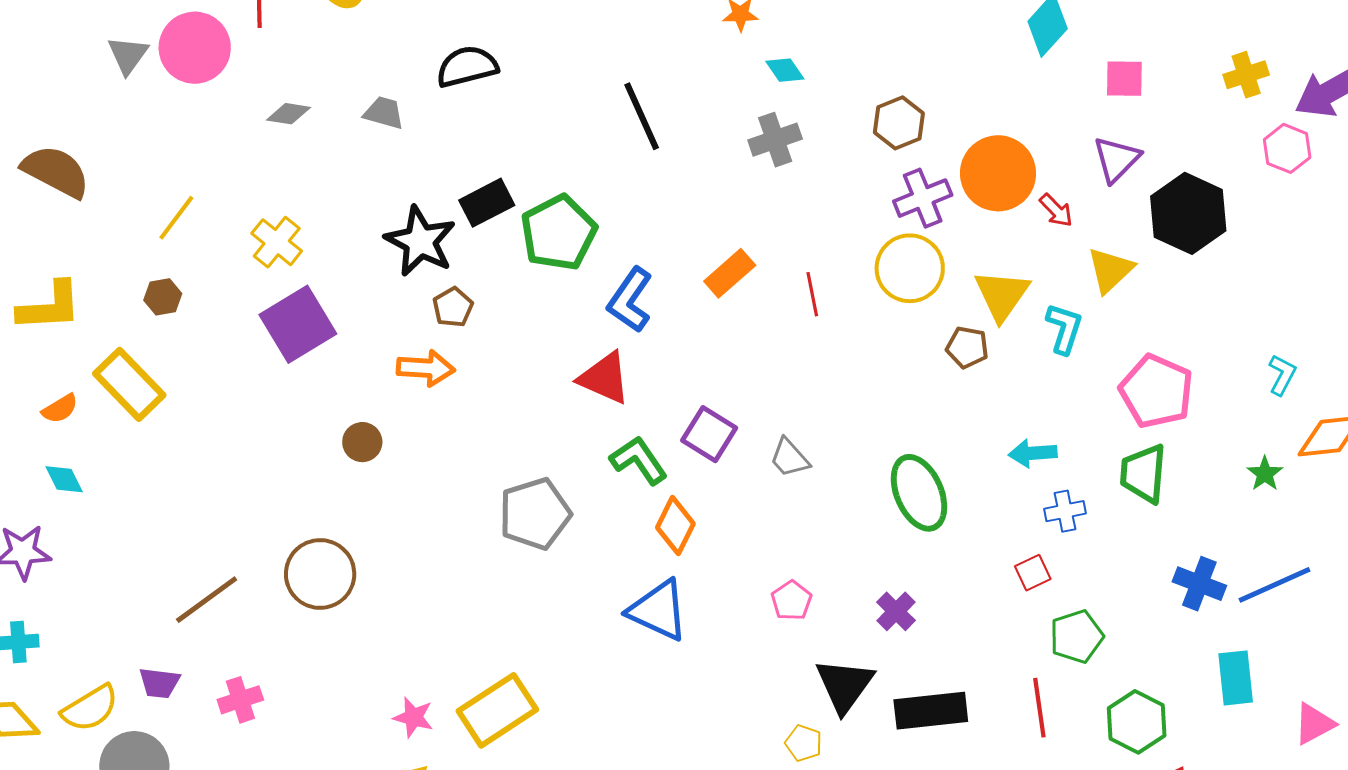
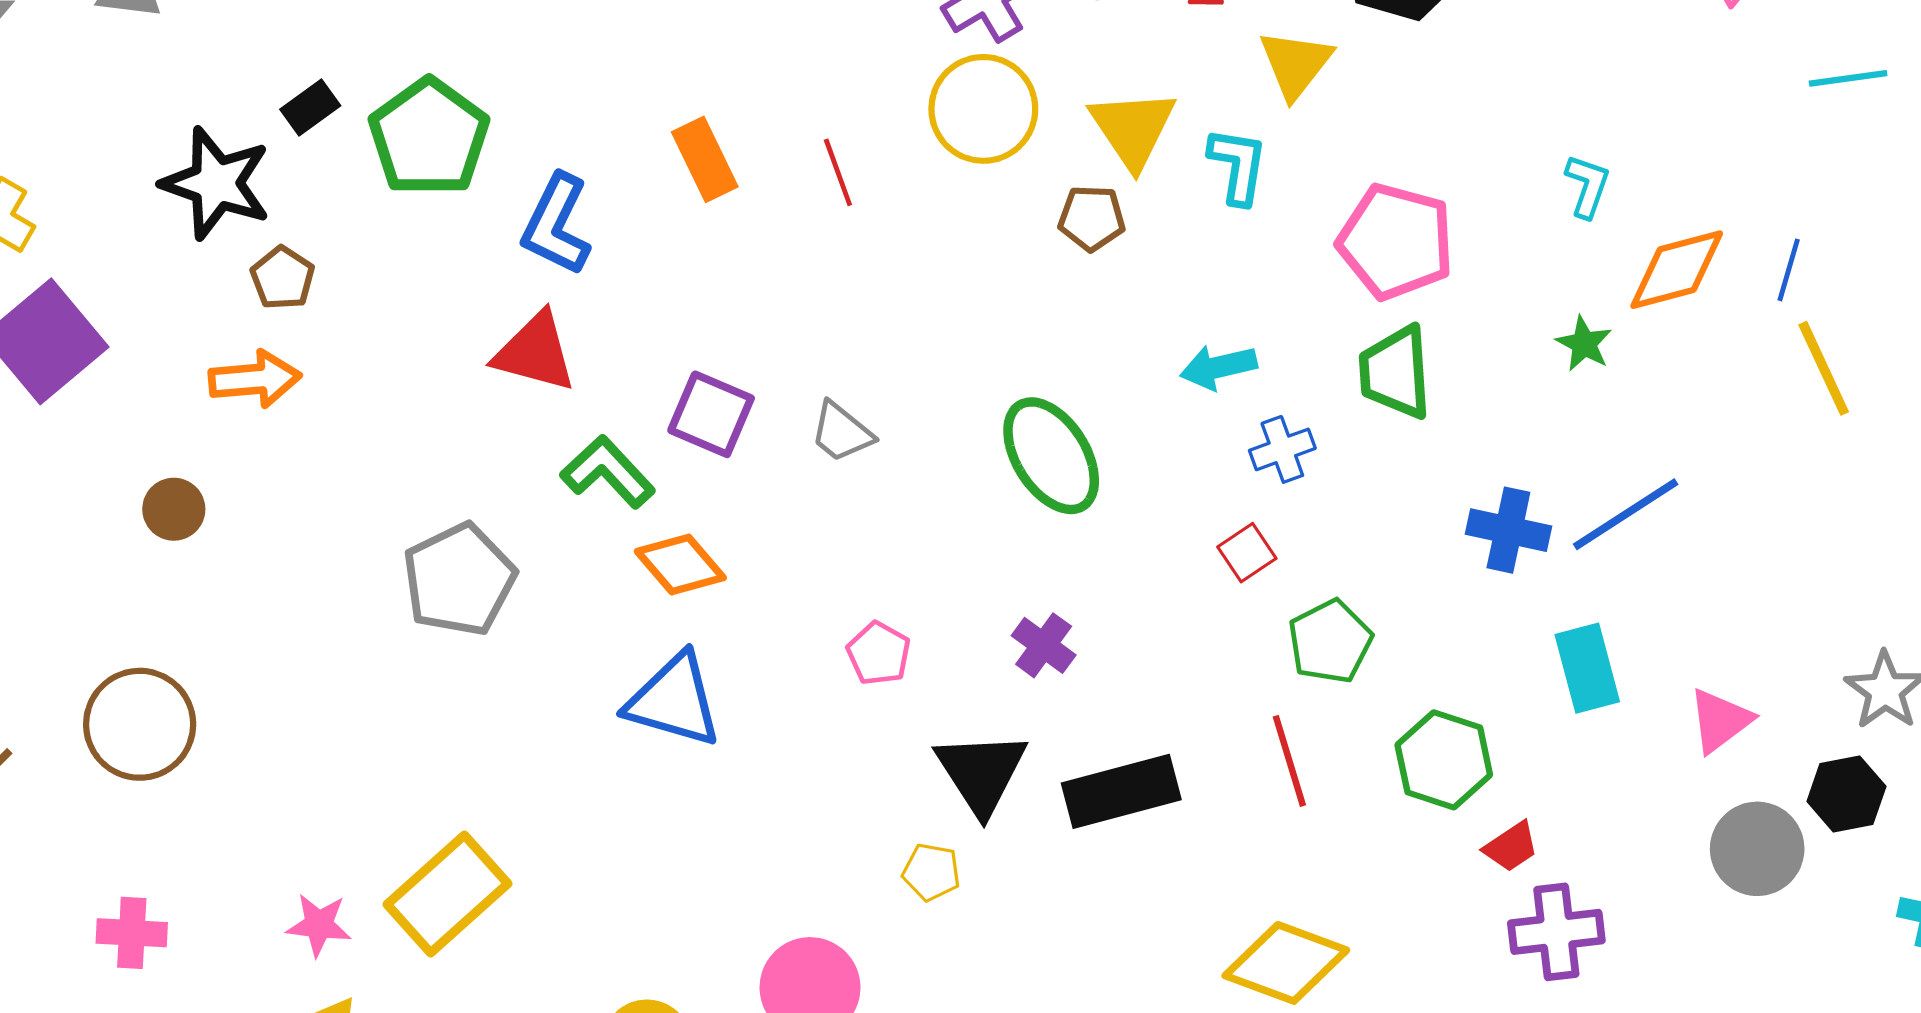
black rectangle: (487, 203) -> (310, 107), size x0.7
orange rectangle: (730, 273) -> (705, 159), turned -66
orange diamond: (675, 526) -> (680, 565), turned -58
pink cross: (240, 700) -> (132, 933), moved, turned 30

